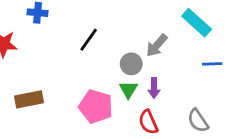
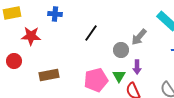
green triangle: (128, 89) -> (119, 76), moved
pink pentagon: (96, 106) -> (96, 80), turned -30

